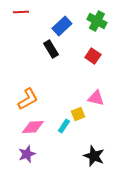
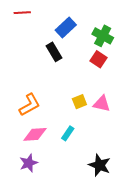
green cross: (97, 21) -> (103, 36), moved
yellow square: (78, 114) -> (79, 102), moved

